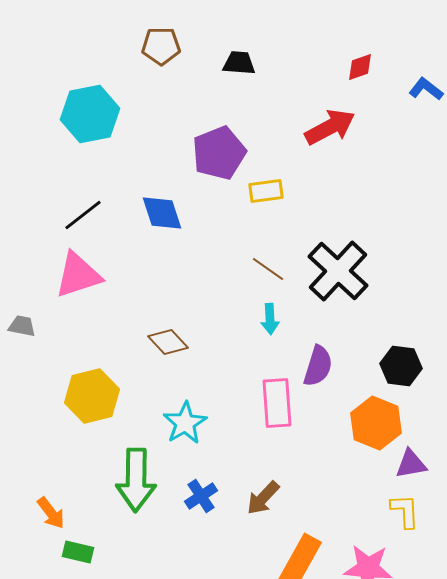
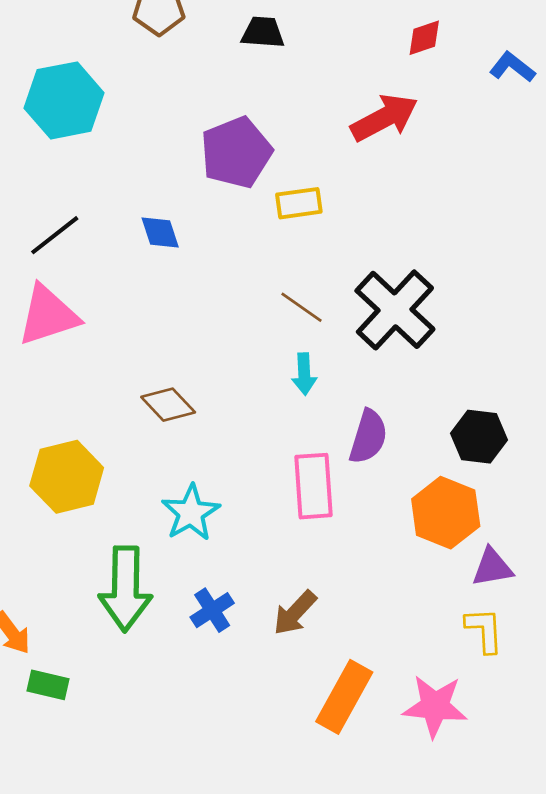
blue diamond: (162, 213) -> (160, 233), size x0.7

